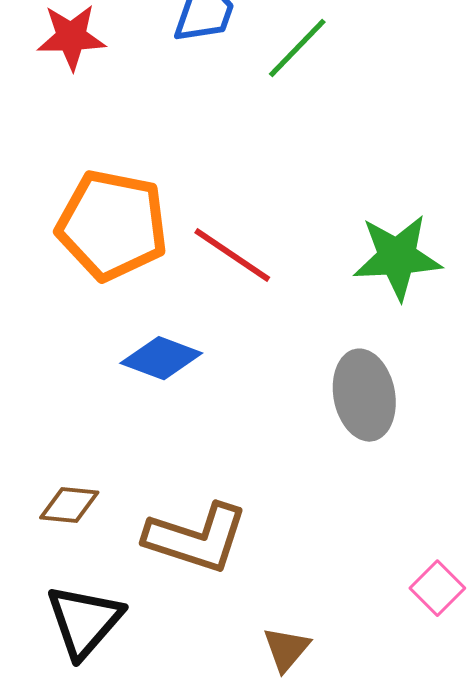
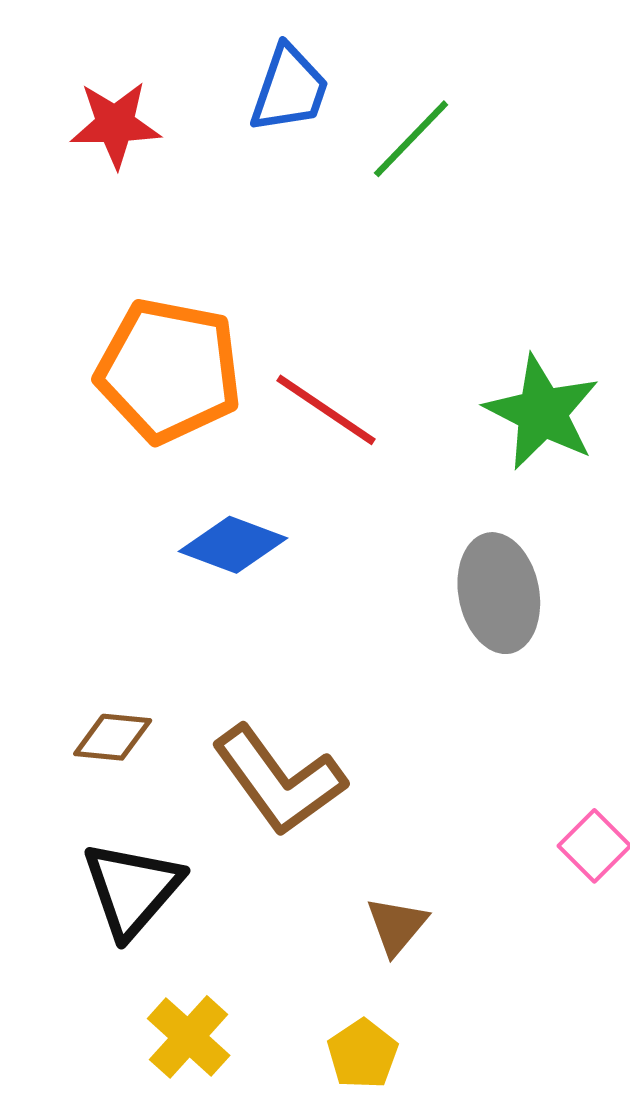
green star: (397, 257) -> (542, 412), turned 30
brown L-shape: (196, 538) -> (279, 780), turned 36

